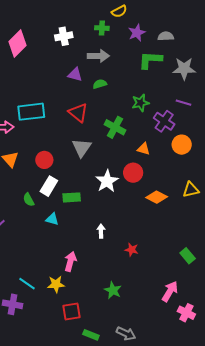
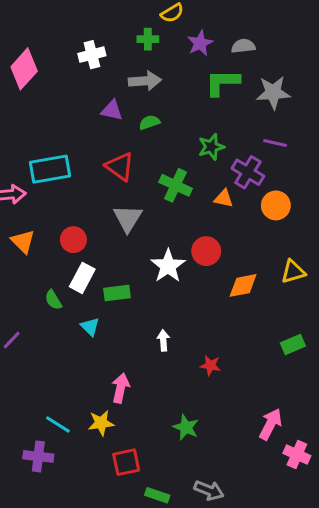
orange triangle: (144, 149) -> (224, 198), moved
orange diamond: (157, 197) -> (243, 285), turned -35
cyan triangle: (52, 219) -> (90, 327), turned 32
green rectangle: (188, 256) -> (293, 345), moved, turned -70

